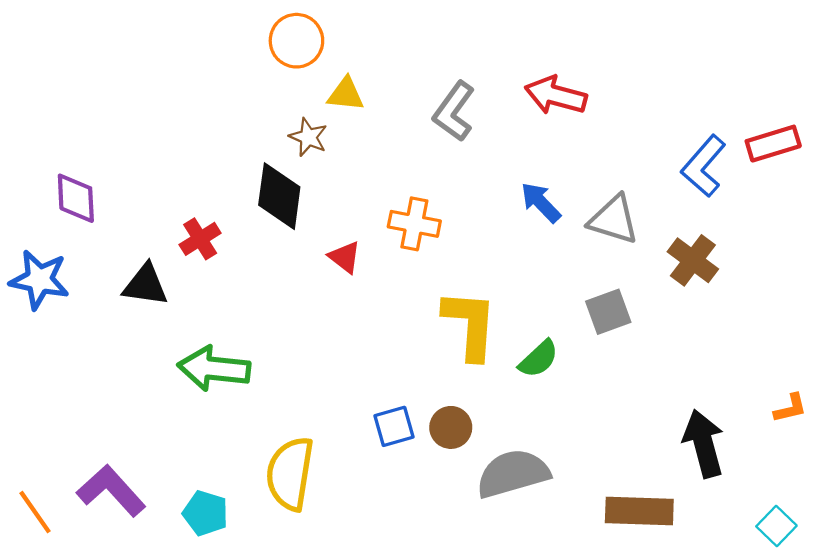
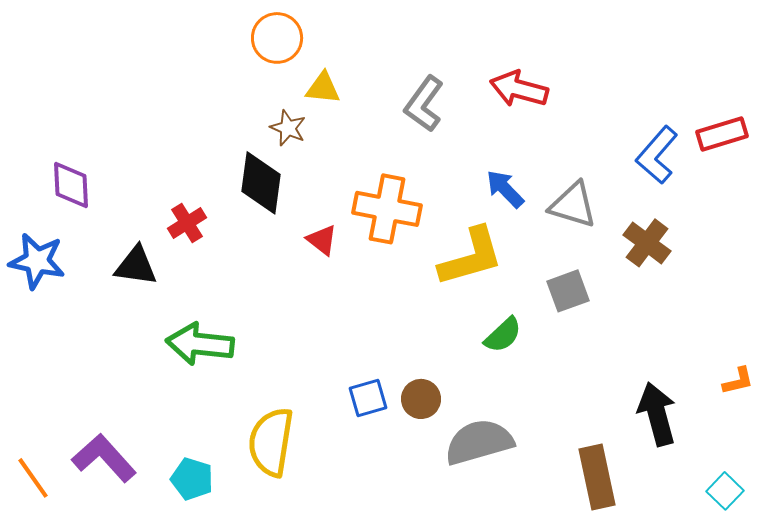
orange cross: (414, 224) -> (387, 209), size x1.4
yellow L-shape: (470, 325) -> (471, 257), moved, turned 70
brown rectangle: (639, 511) -> (597, 477), turned 76

